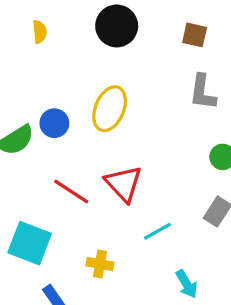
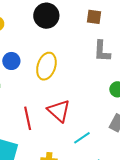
blue circle: (54, 123) -> (11, 61), moved
red line: (71, 191) -> (28, 118), turned 50

